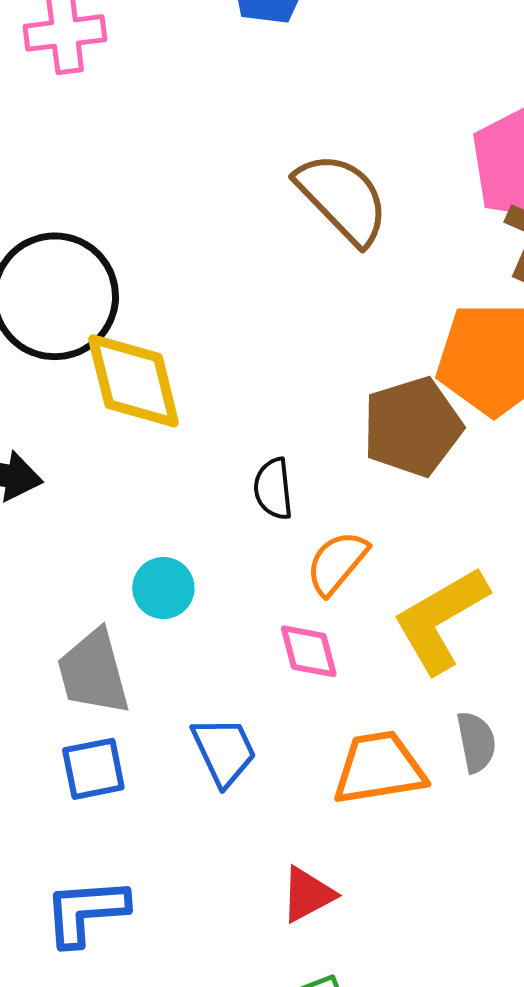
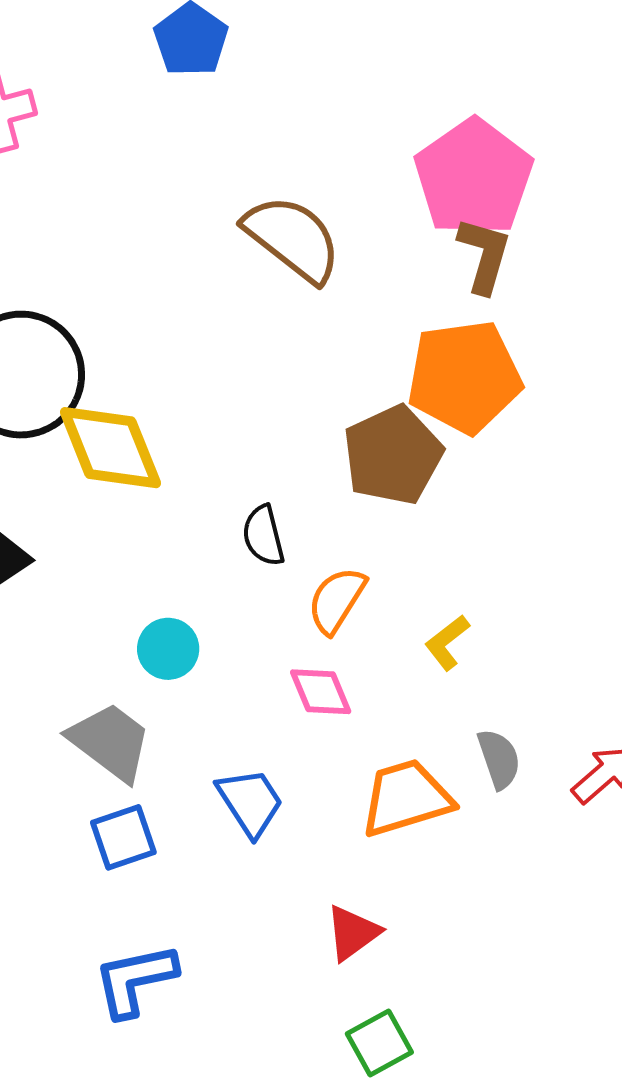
yellow L-shape: (441, 620) -> (447, 643), size x0.5
gray trapezoid: (93, 672) -> (110, 742), turned 150

